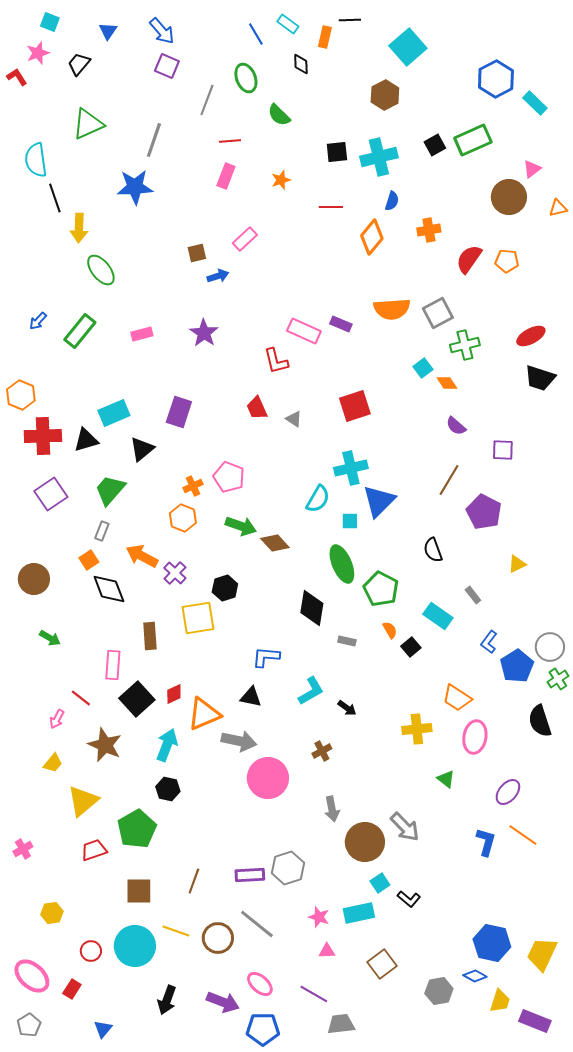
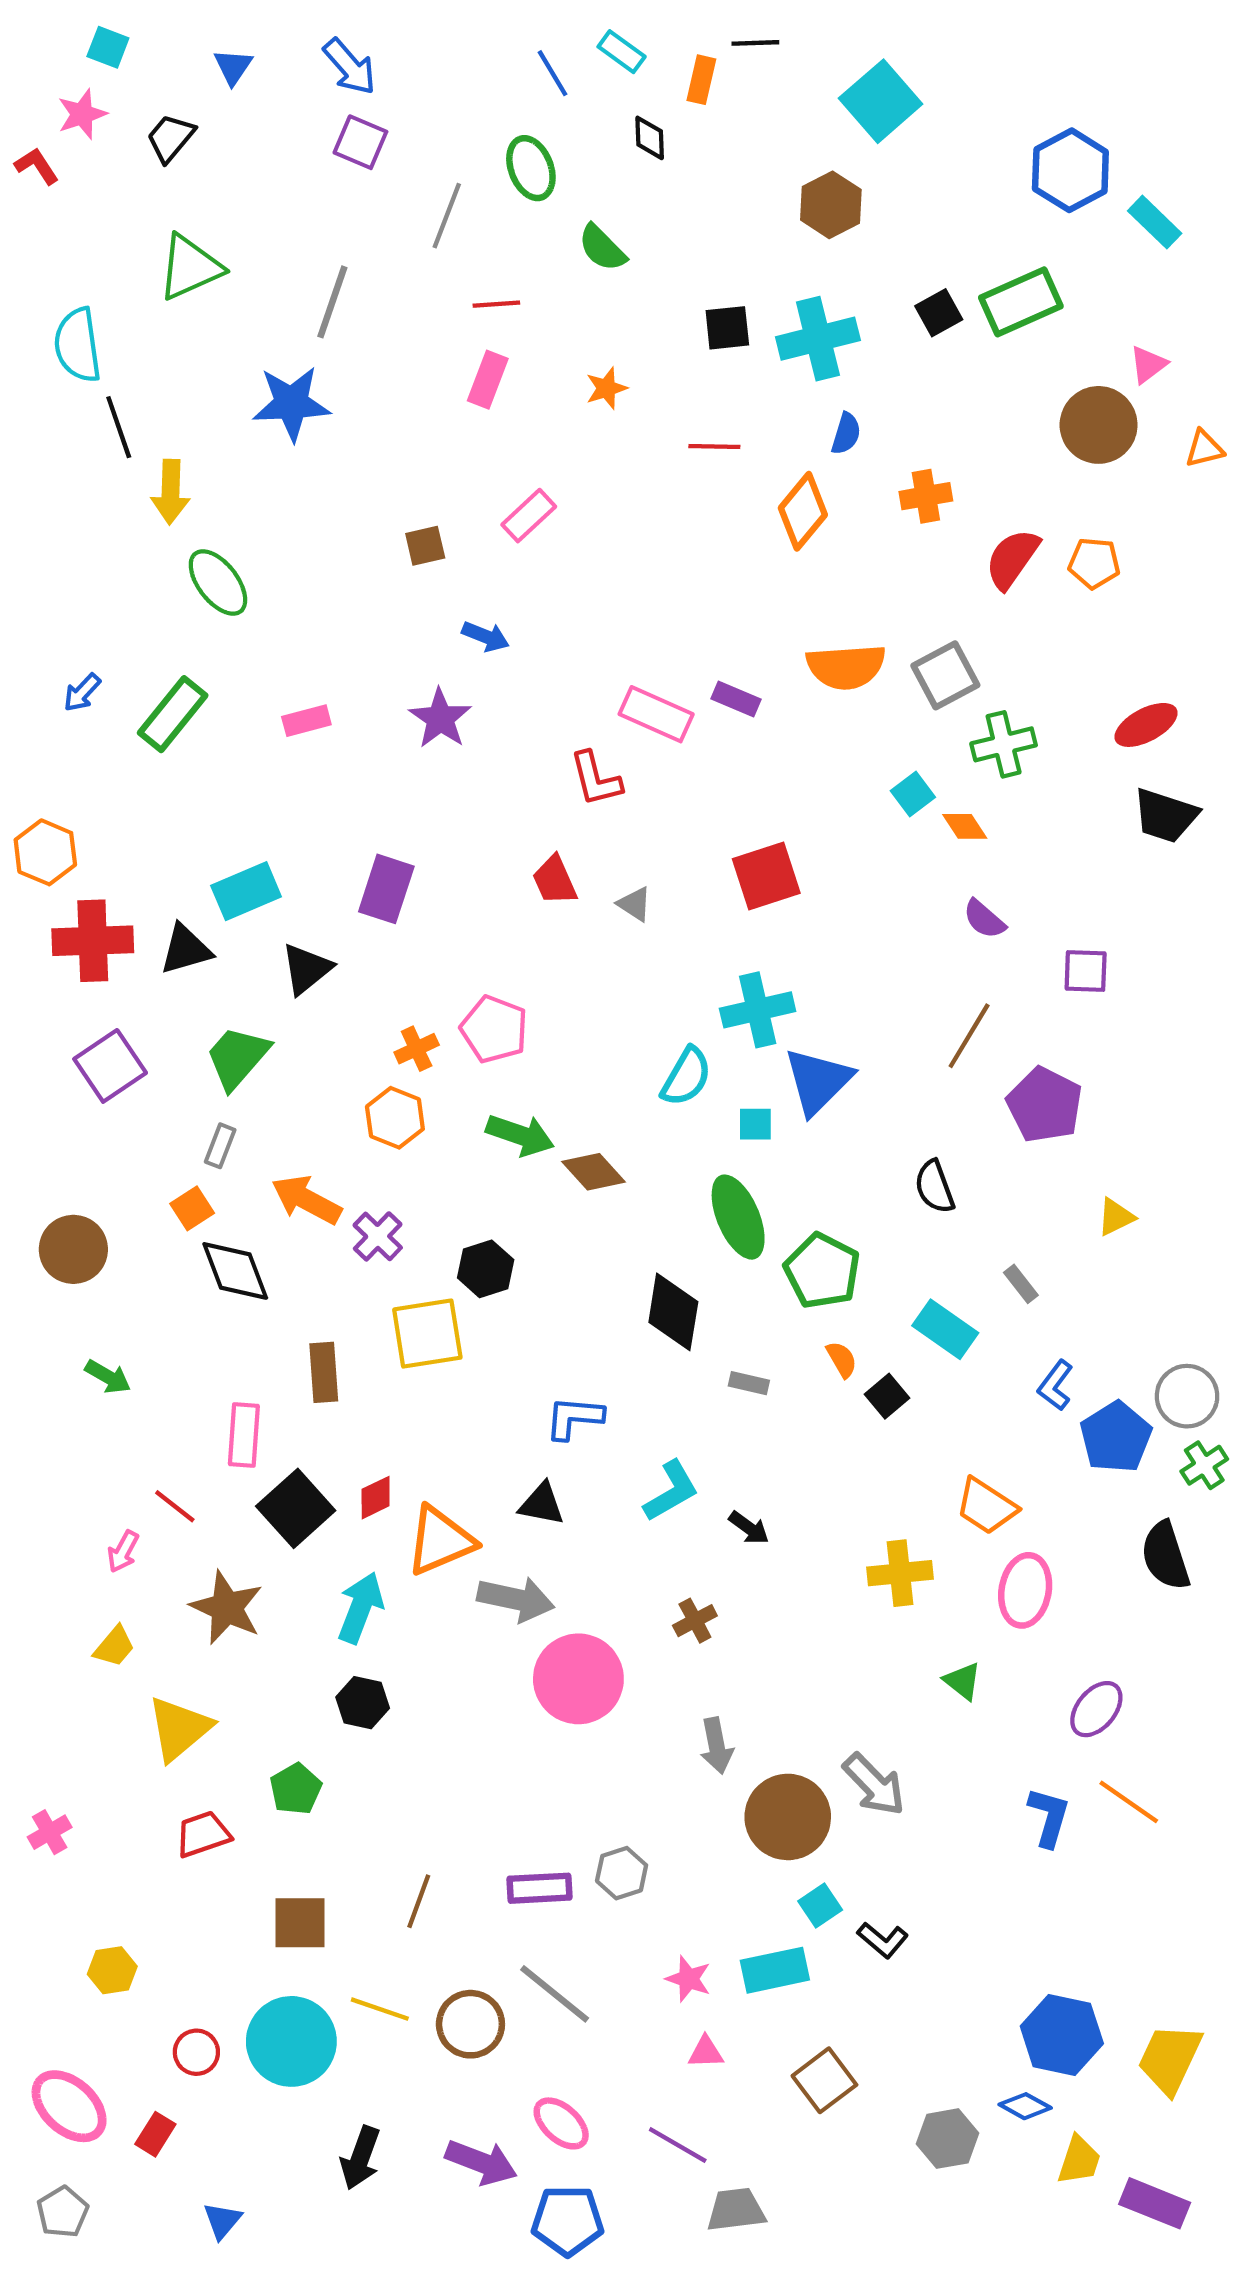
blue arrow: (218, 276) -> (486, 636), moved, turned 40
green pentagon: (137, 829) -> (296, 1789), size x0.6
gray hexagon: (288, 868) -> (622, 1873), size x0.7

